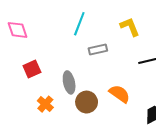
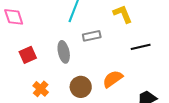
gray ellipse: (69, 82) -> (64, 52), moved
orange semicircle: (120, 94) -> (113, 79), turned -70

